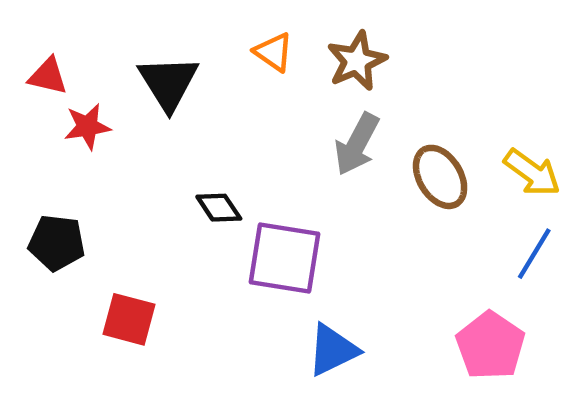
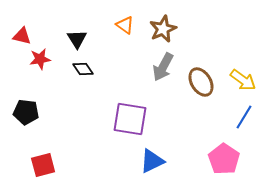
black triangle: (168, 83) -> (77, 39), size x0.7
black diamond: (219, 208) -> (83, 69), moved
red square: (129, 319) -> (43, 165), moved, turned -30

